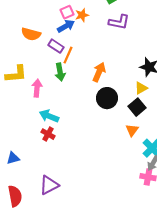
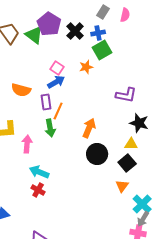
pink square: (67, 12) -> (57, 68), turned -32
orange star: (82, 15) -> (86, 67), moved
purple L-shape: (119, 22) -> (126, 95), moved
purple rectangle: (56, 46) -> (46, 102), turned 49
yellow triangle: (141, 88) -> (131, 144), turned 32

